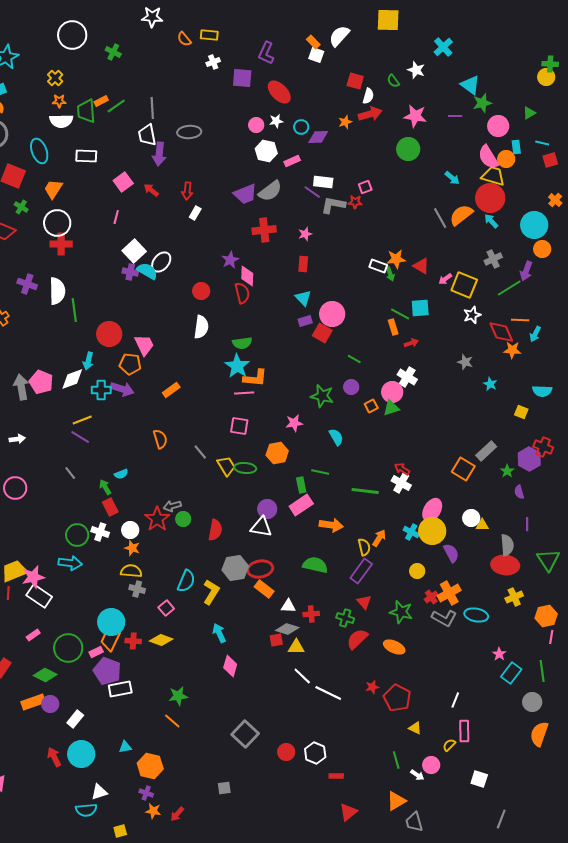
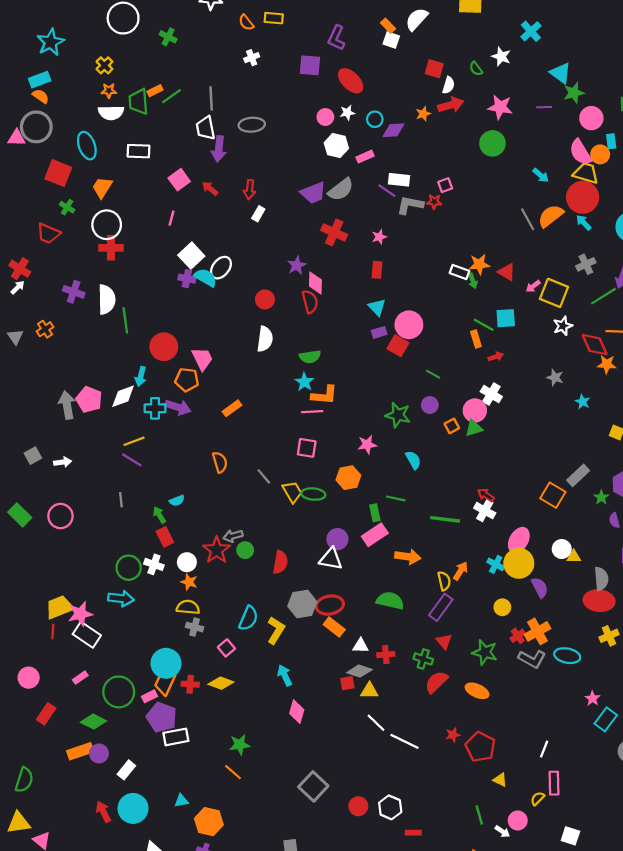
white cross: (213, 62) -> (252, 58), moved
red cross: (264, 230) -> (334, 232), turned 30
cyan star: (237, 366) -> (304, 382), size x0.7
gray line: (70, 473) -> (121, 500), turned 32

